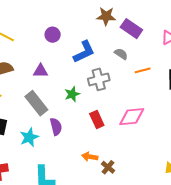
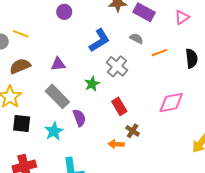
purple circle: (53, 35) -> (64, 12), moved
gray cross: (99, 79) -> (117, 66), turned -30
pink diamond: (132, 117) -> (171, 102), moved
brown cross: (108, 167) -> (133, 131), moved

